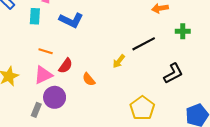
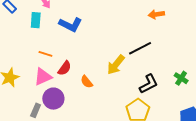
green cross: (183, 31) -> (181, 78), moved, turned 32
yellow arrow: (119, 61) -> (116, 65), size x1.5
black L-shape: (173, 73) -> (149, 84), moved

